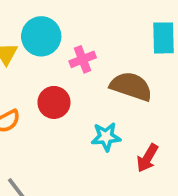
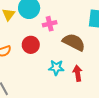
red arrow: (147, 158) -> (78, 73), moved, turned 133

